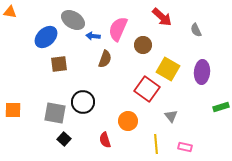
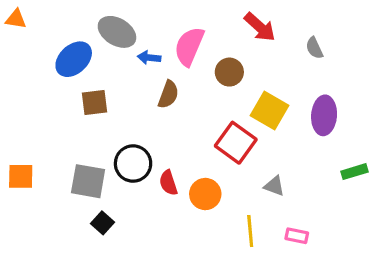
gray triangle: (171, 116) -> (274, 186), turned -32
red semicircle: (105, 140) -> (168, 183), moved

